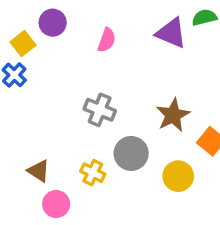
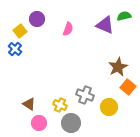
gray cross: (100, 110) -> (85, 95), moved
brown star: (173, 115) -> (118, 67), moved
gray circle: (131, 153) -> (71, 123), moved

